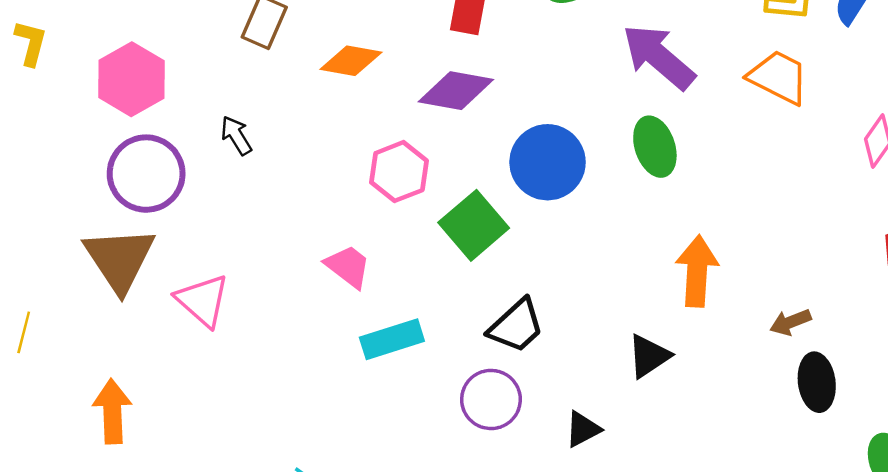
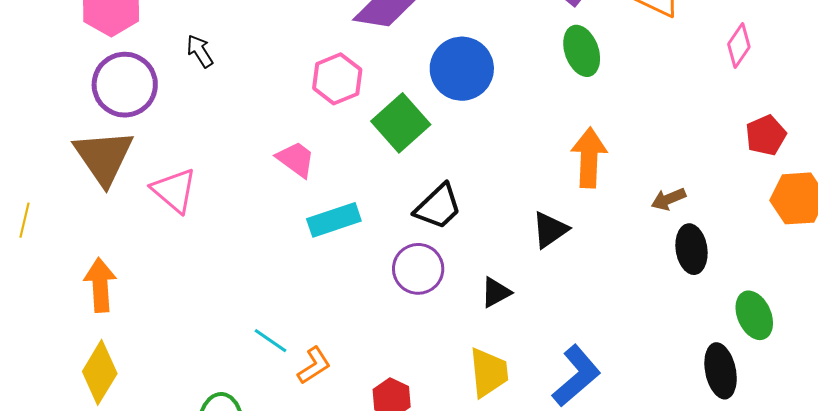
green ellipse: (655, 147) -> (582, 51), moved

